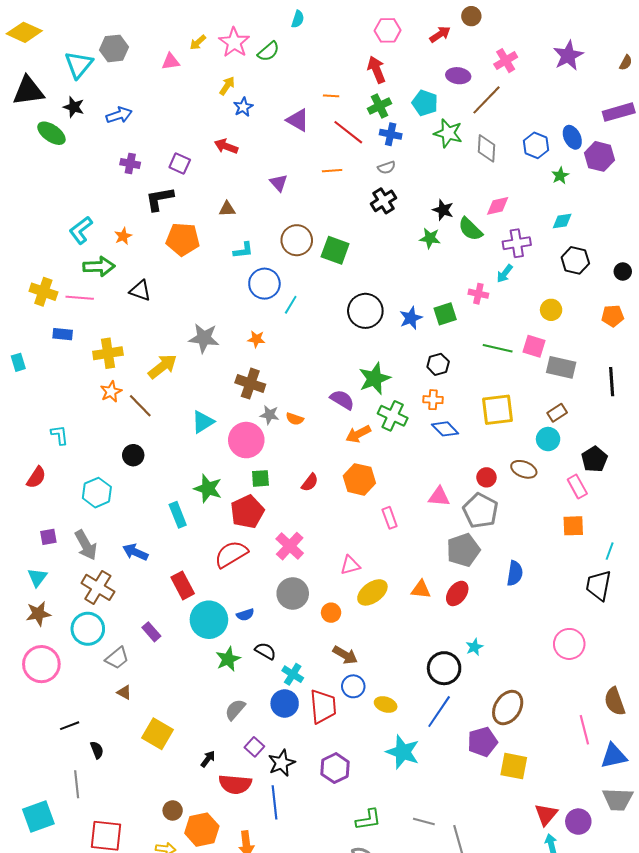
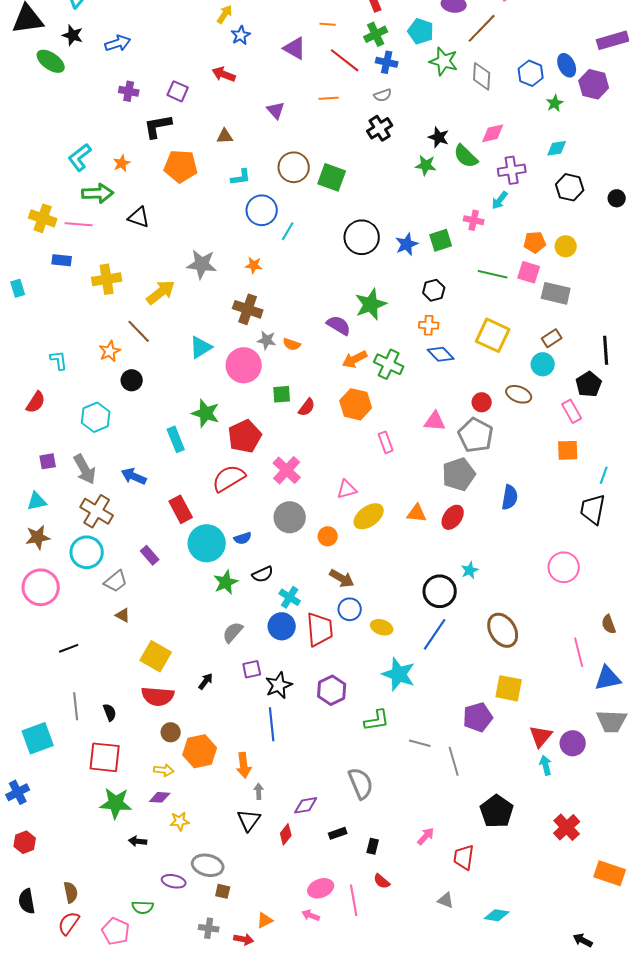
yellow circle: (551, 310) -> (566, 246), moved
orange pentagon: (613, 316) -> (535, 242), moved
black line: (612, 382) -> (606, 350), moved
orange star: (111, 392) -> (110, 351), moved
yellow square: (498, 410) -> (493, 335), turned 32
green cross: (393, 416) -> (389, 364), moved
green square: (260, 478) -> (282, 394), moved
cyan triangle: (37, 577) -> (37, 501), turned 40
black semicircle: (265, 651) -> (263, 574), turned 125
brown semicircle: (615, 701) -> (609, 624), size x0.7
brown ellipse: (508, 708) -> (503, 630), turned -64
purple pentagon: (482, 742) -> (478, 717), moved
purple square: (254, 747) -> (252, 669), turned 36
black semicircle: (97, 750) -> (110, 712), moved
red semicircle: (235, 784) -> (158, 696), moved
green L-shape: (368, 820) -> (377, 720), moved

